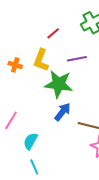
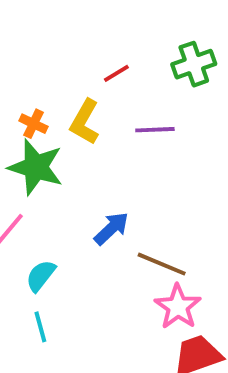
green star: (59, 84) -> (36, 167), moved

